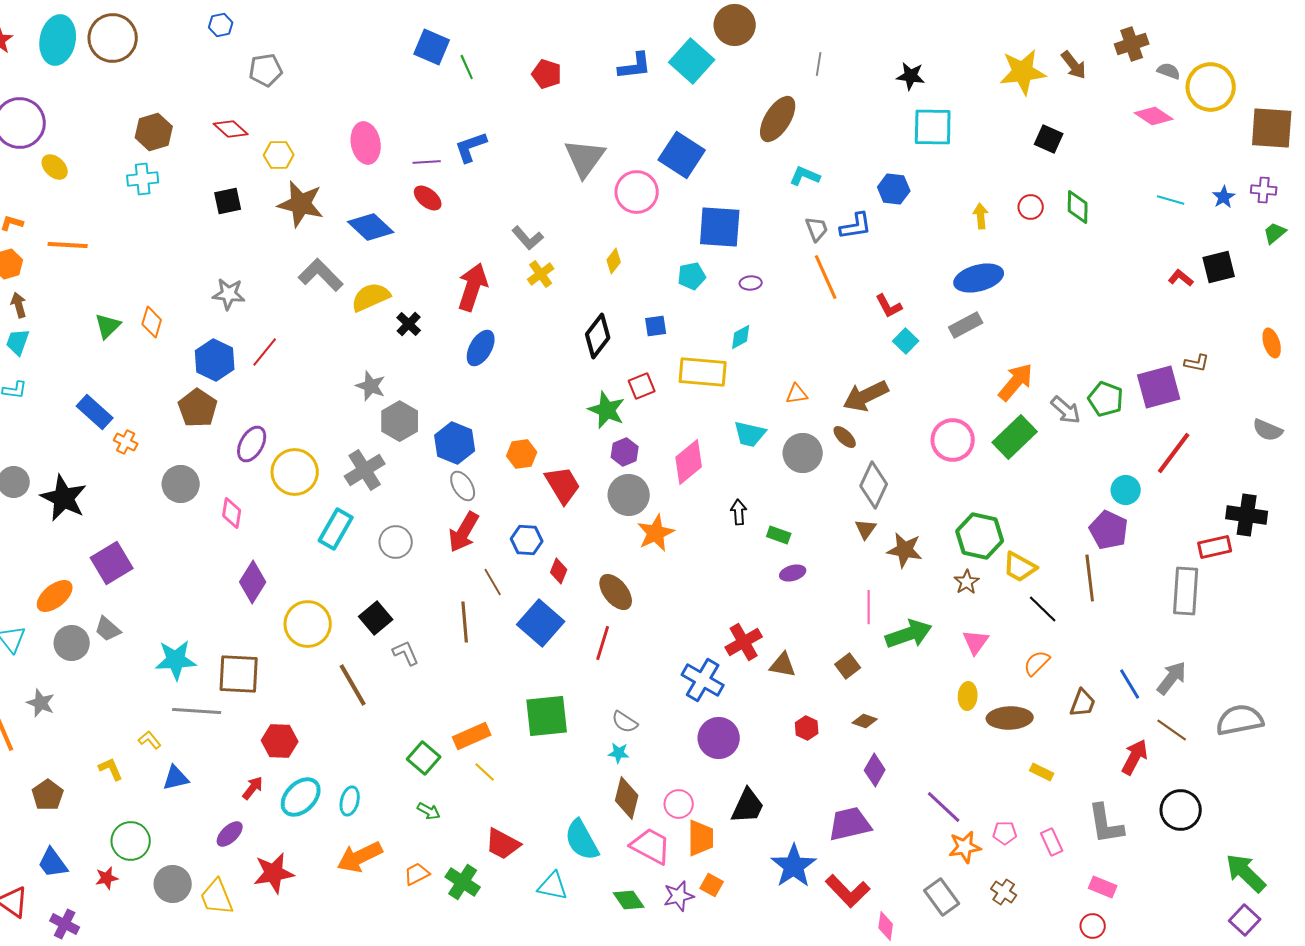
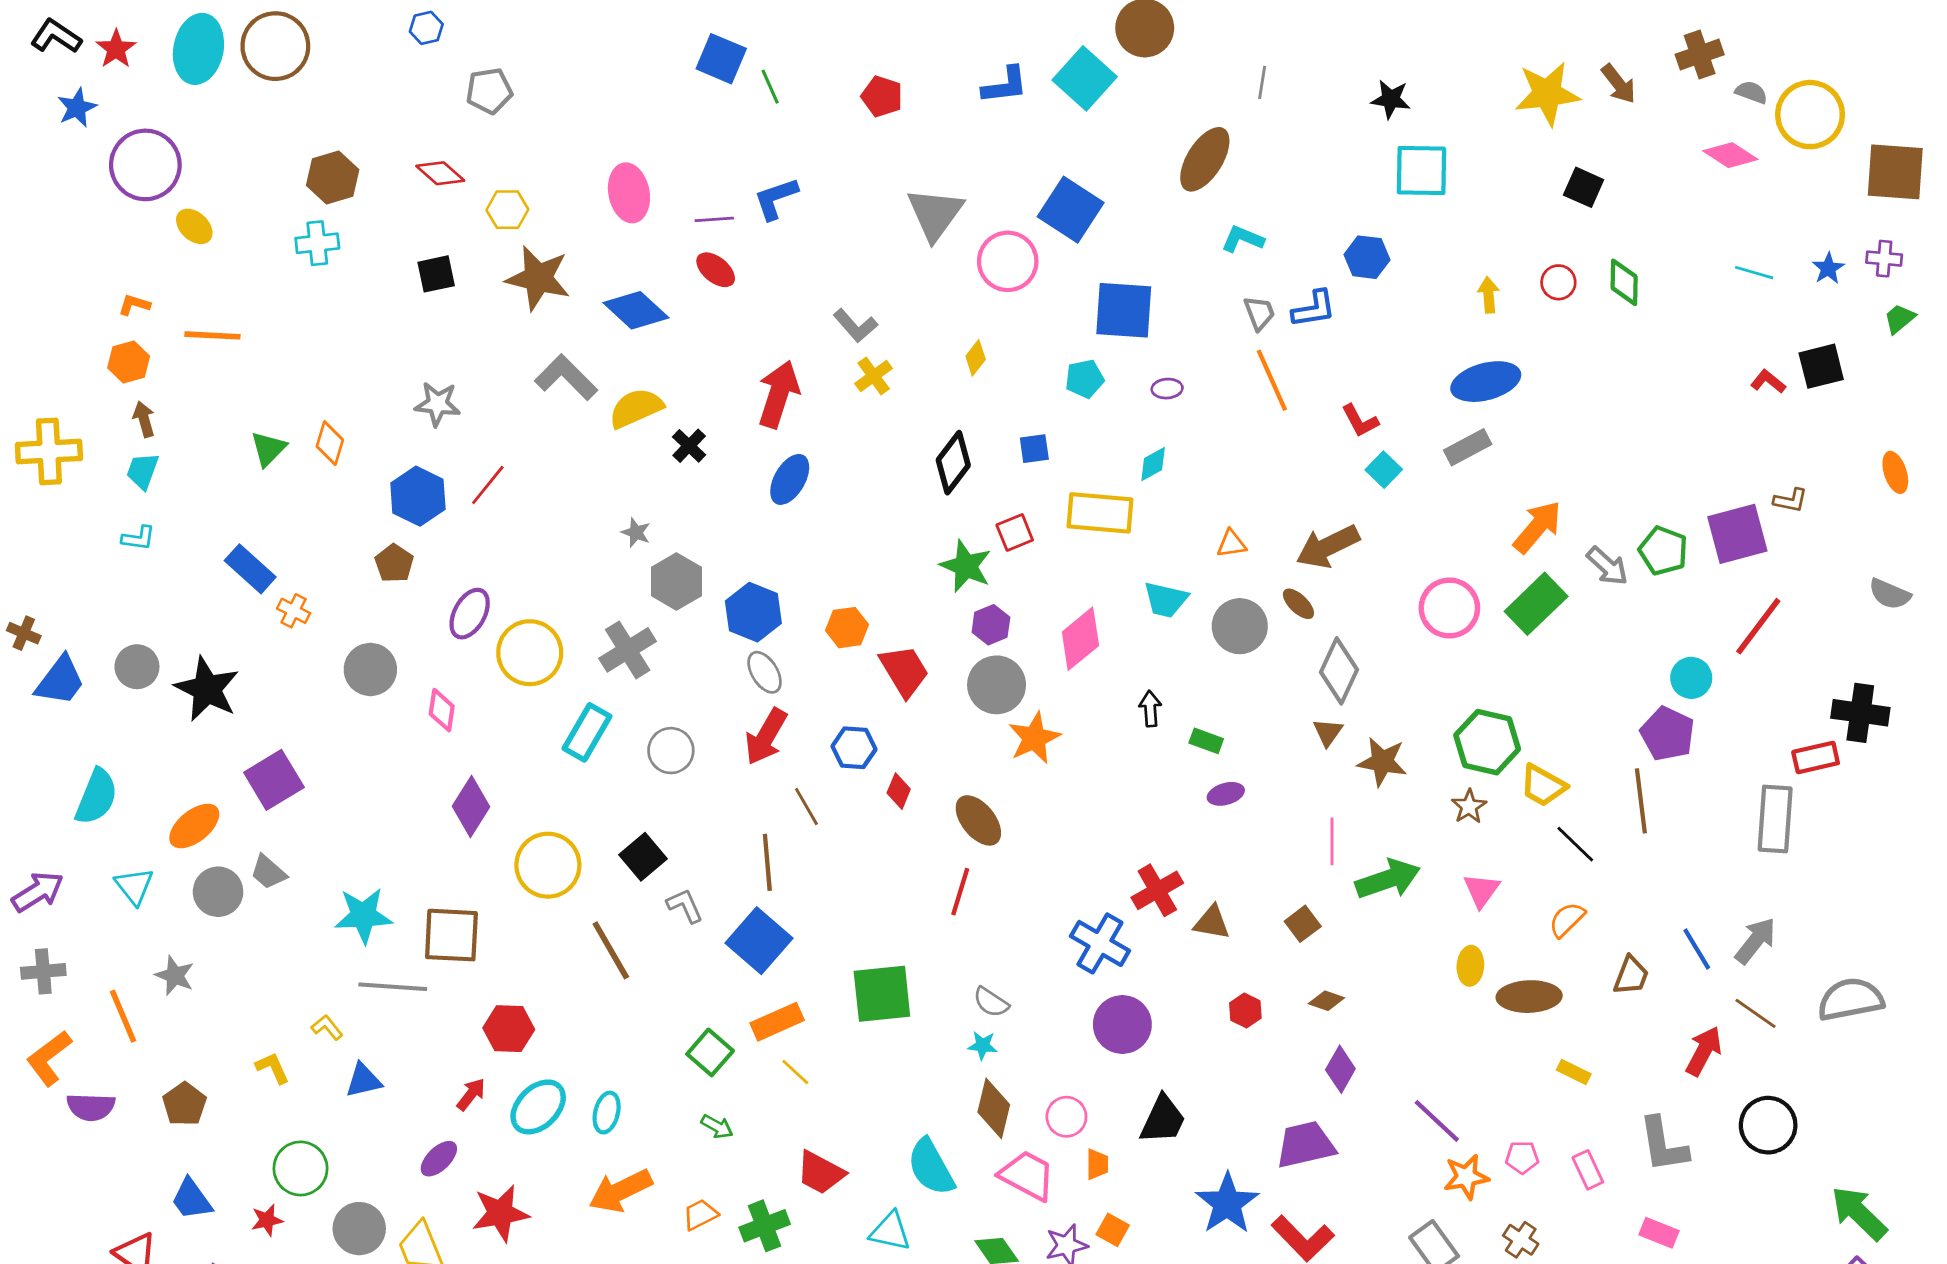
gray star: (371, 386) -> (636, 533), size x0.7
brown pentagon: (198, 408) -> (394, 563), size x0.7
blue square: (541, 623) -> (759, 941), moved
orange trapezoid: (701, 838) -> (1097, 1164), size x0.6
green cross: (463, 882) -> (765, 1226), turned 36

